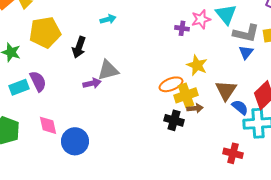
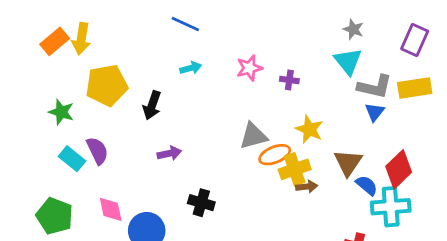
pink star: (201, 19) -> (249, 68), moved
gray triangle: (108, 70) -> (253, 136), moved
cyan rectangle: (19, 87) -> (72, 159), turned 60
black cross: (174, 120) -> (201, 203), moved

